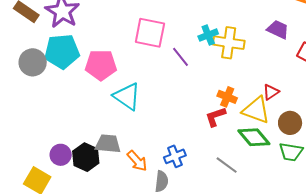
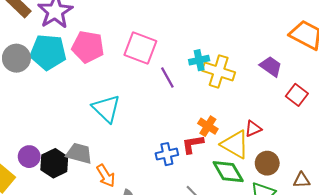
pink pentagon: (101, 65) -> (88, 47), moved
blue cross: (175, 156) -> (167, 154), moved

